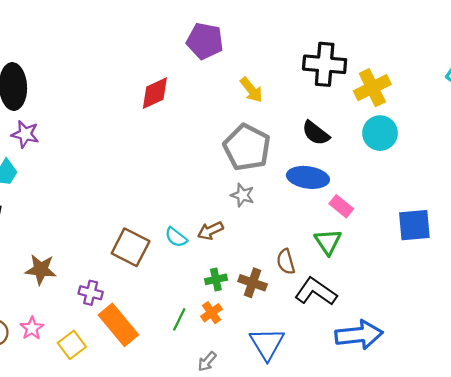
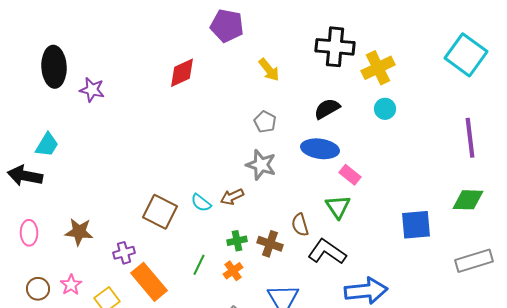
black semicircle: (316, 133) -> (327, 109), turned 112
cyan circle: (380, 133) -> (385, 109), size x0.7
purple star: (25, 134) -> (92, 90), moved
gray pentagon: (247, 147) -> (265, 122), size x0.5
gray star: (243, 195) -> (261, 165), size x1.4
blue square: (414, 225) -> (416, 225), moved
purple cross: (91, 293) -> (124, 253), turned -30
green line: (179, 319) -> (199, 265), moved

